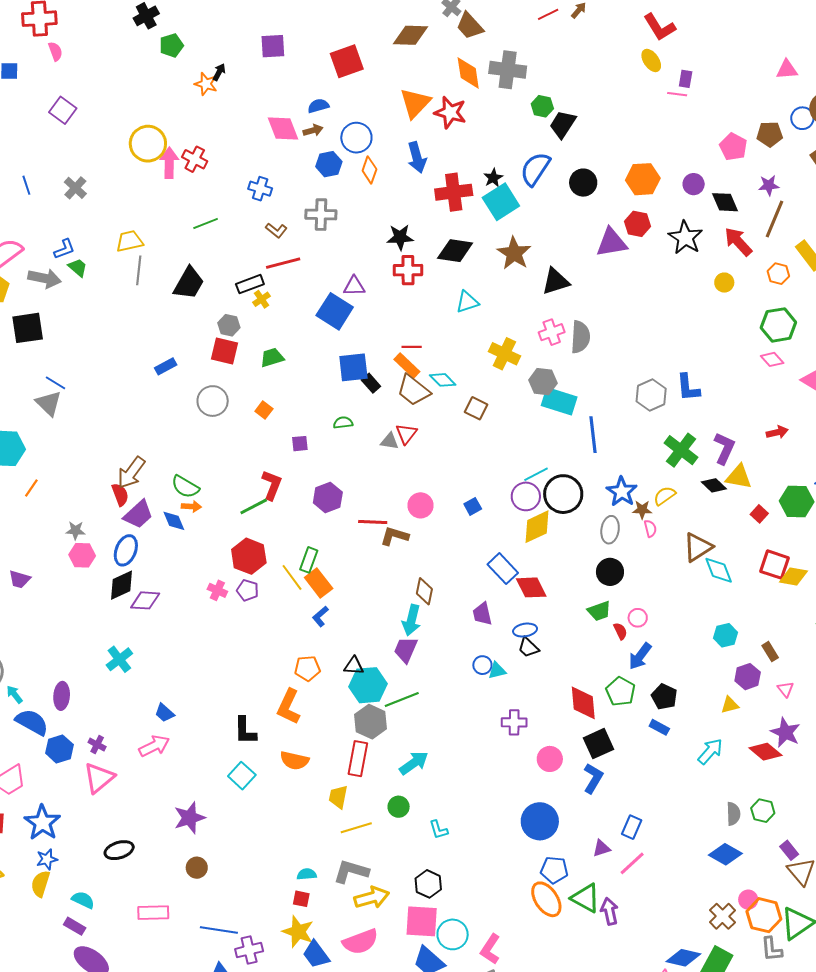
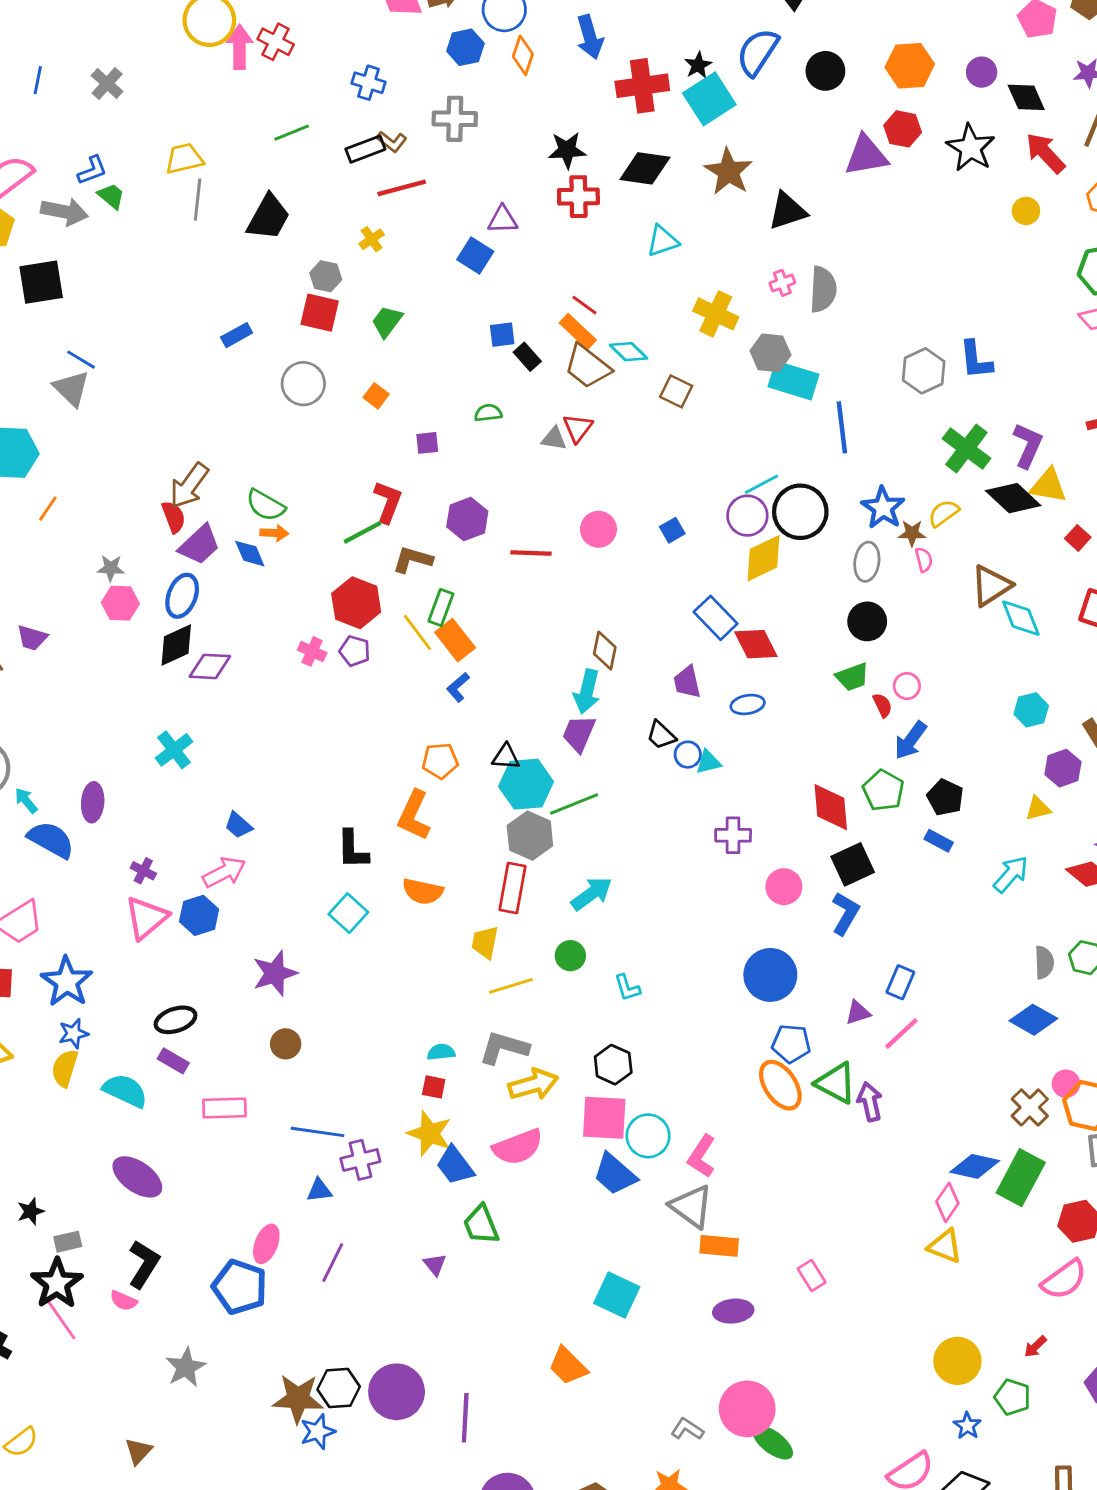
blue line: (26, 185) -> (38, 80), turned 30
black rectangle: (250, 284) -> (365, 149), moved
blue square: (335, 311) -> (475, 256), size x0.7
pink cross: (552, 332) -> (782, 283), size x0.7
red line: (412, 347) -> (584, 305), turned 36
green trapezoid: (272, 358) -> (387, 322), turned -35
blue square: (353, 367) -> (502, 335), size x0.6
black diamond: (714, 485) -> (1013, 498), size x1.5
brown L-shape: (394, 536) -> (413, 560), moved
black trapezoid: (528, 647) -> (661, 735), moved
blue hexagon: (59, 749) -> (199, 915), moved
cyan semicircle: (83, 900) -> (125, 1091), size x1.4
purple rectangle: (75, 926) -> (173, 1061), moved

